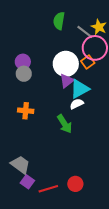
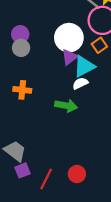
orange square: (88, 62) -> (99, 45), moved
green arrow: (65, 124) -> (66, 106), turned -48
purple square: (27, 182) -> (23, 170), turned 32
red line: (48, 189) -> (46, 179), turned -48

